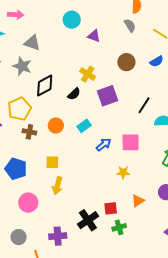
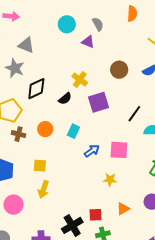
gray semicircle: (130, 25) -> (98, 24), moved
cyan rectangle: (84, 126) -> (73, 131), turned -32

